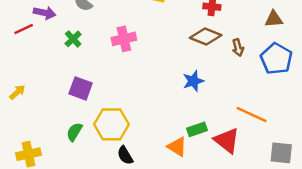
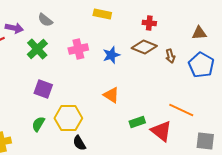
green cross: (73, 39) -> (37, 49), size x1.5
blue star: (193, 81) -> (111, 55), moved
orange triangle: (177, 147) -> (111, 95), moved

